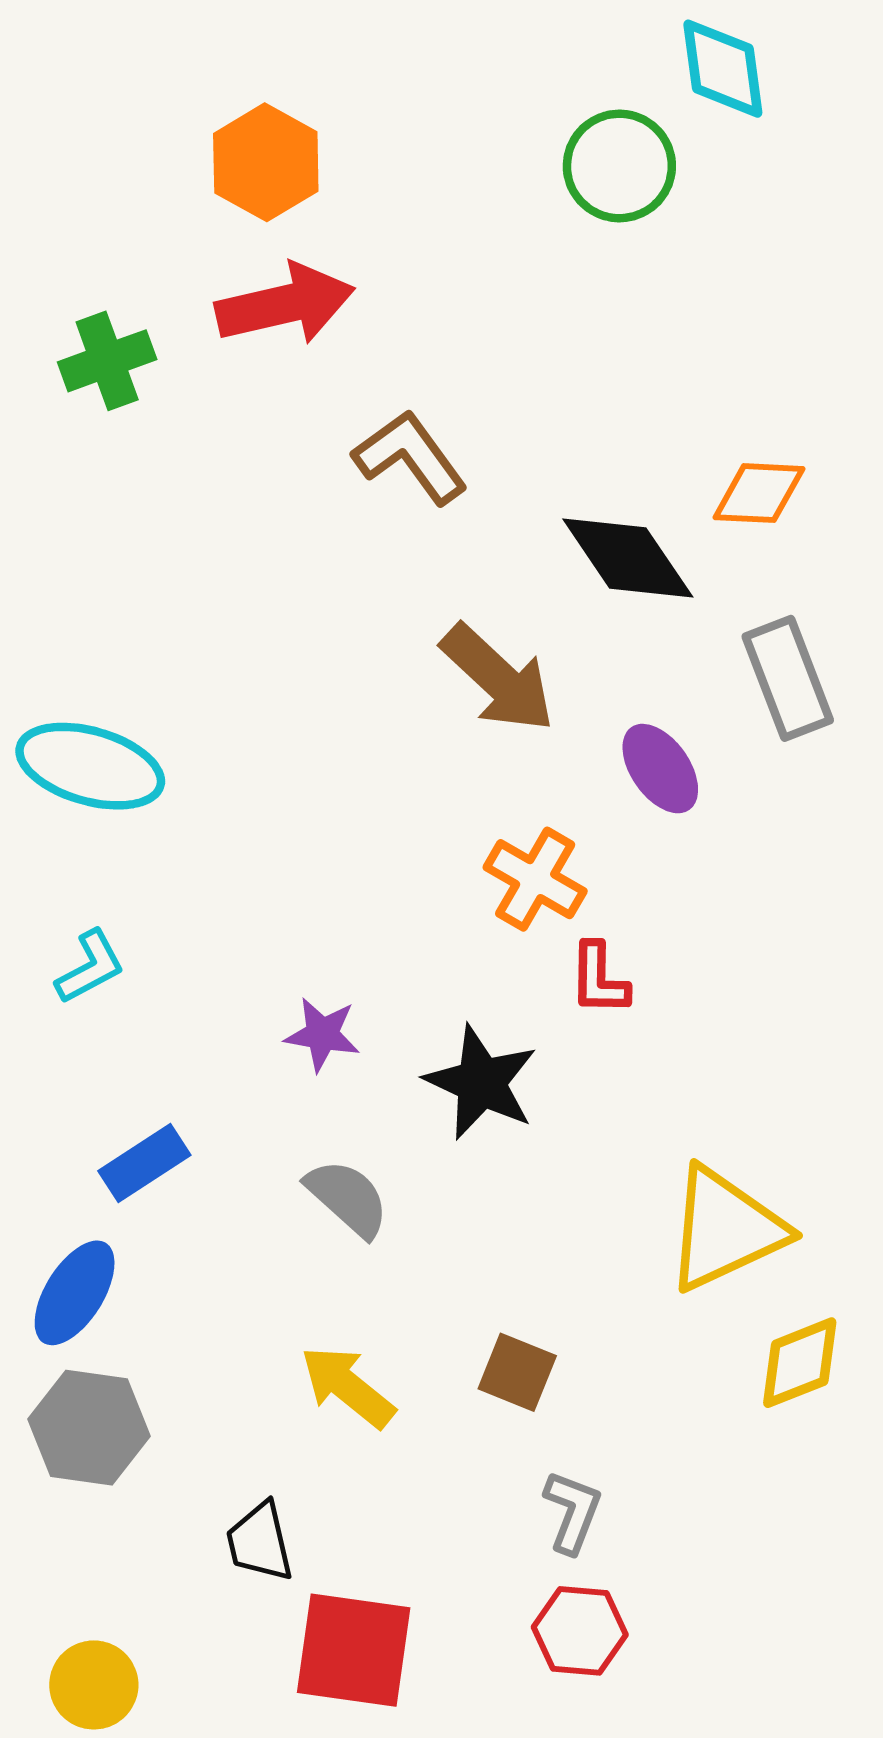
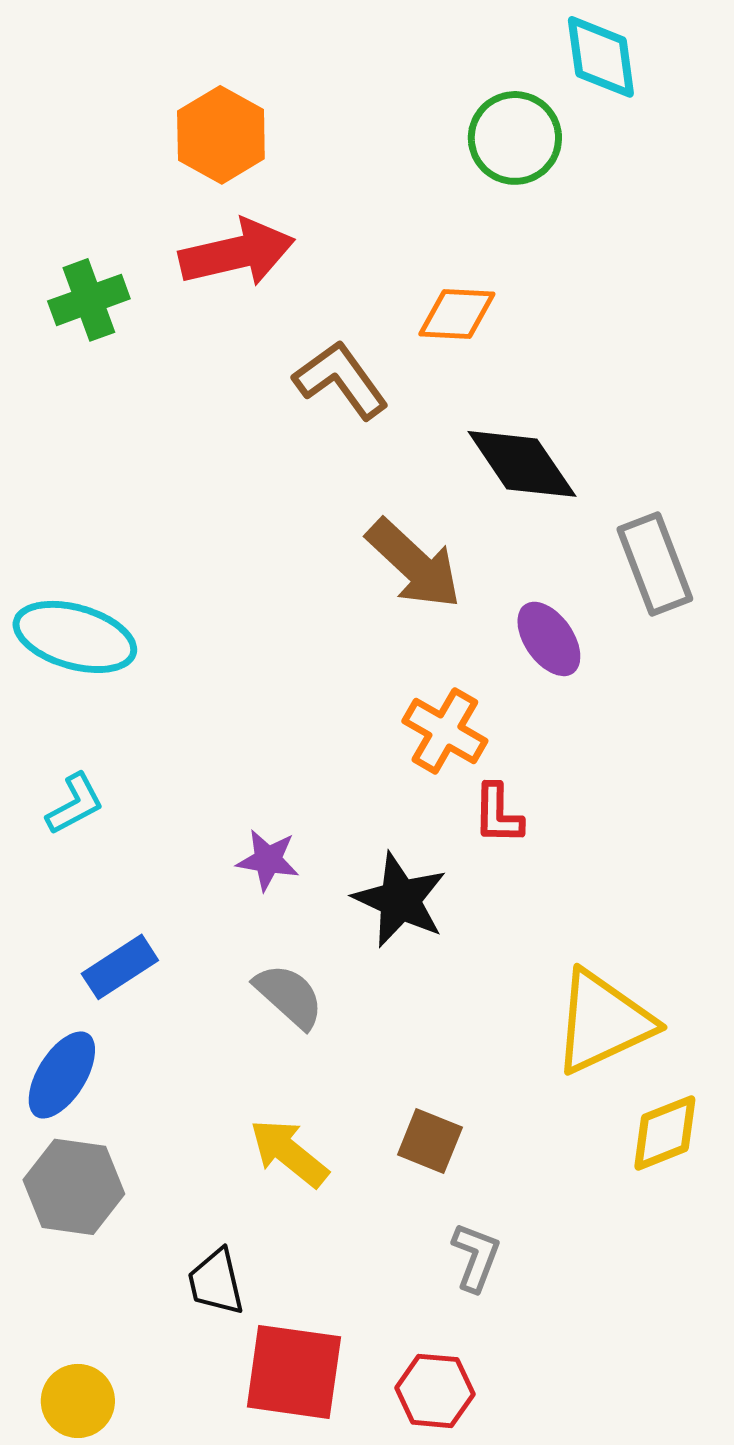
orange diamond: (759, 493) -> (457, 314), moved
red hexagon: (580, 1631) -> (435, 1391), moved

